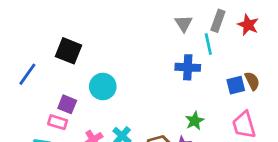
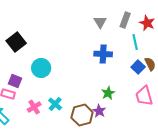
cyan line: (208, 44) -> (135, 42), moved
black square: (69, 51) -> (16, 42), turned 30
blue square: (236, 85) -> (138, 67), turned -32

